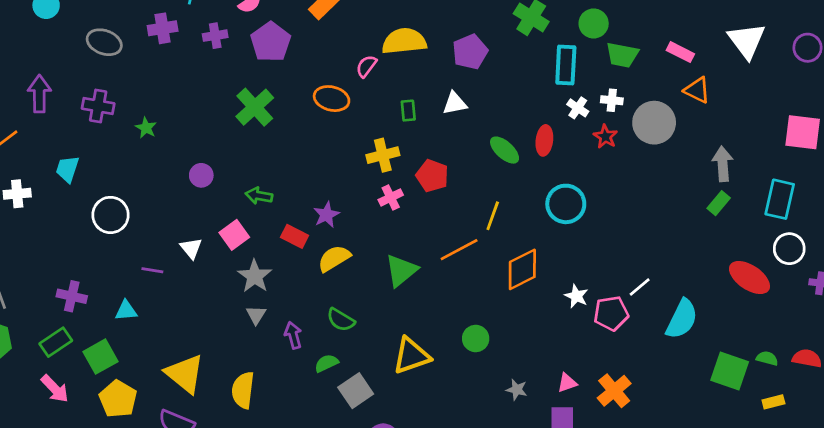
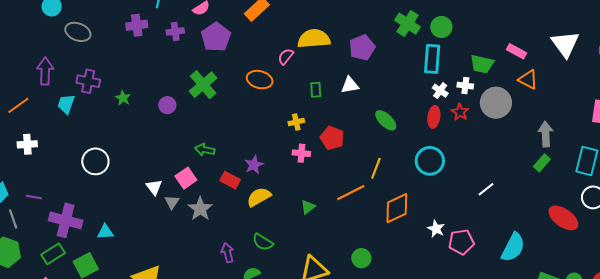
green circle: (594, 23) -> (441, 27), moved
gray ellipse: (104, 42) -> (78, 32), moved
green trapezoid: (622, 55) -> (482, 64), moved
red ellipse: (544, 140) -> (434, 117), moved
yellow cross: (383, 155) -> (296, 122), size x0.7
cyan trapezoid: (67, 169) -> (66, 104), moved
purple circle: (201, 175) -> (167, 105), moved
pink cross: (391, 197) -> (301, 153), turned 30
purple line: (152, 270) -> (34, 197), moved
green triangle: (401, 270) -> (308, 207), size x0.6
white line: (640, 287) -> (486, 189), moved
purple cross: (72, 296) -> (66, 220), size x1.5
gray triangle: (256, 315) -> (172, 202), moved

